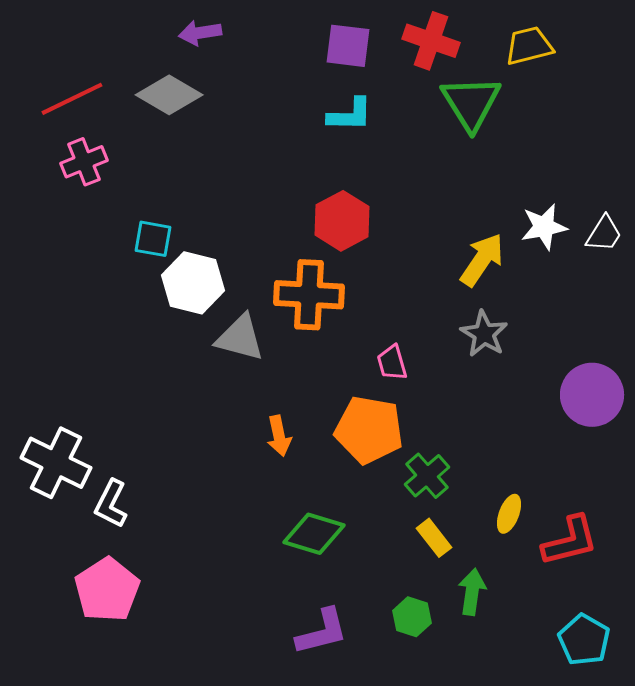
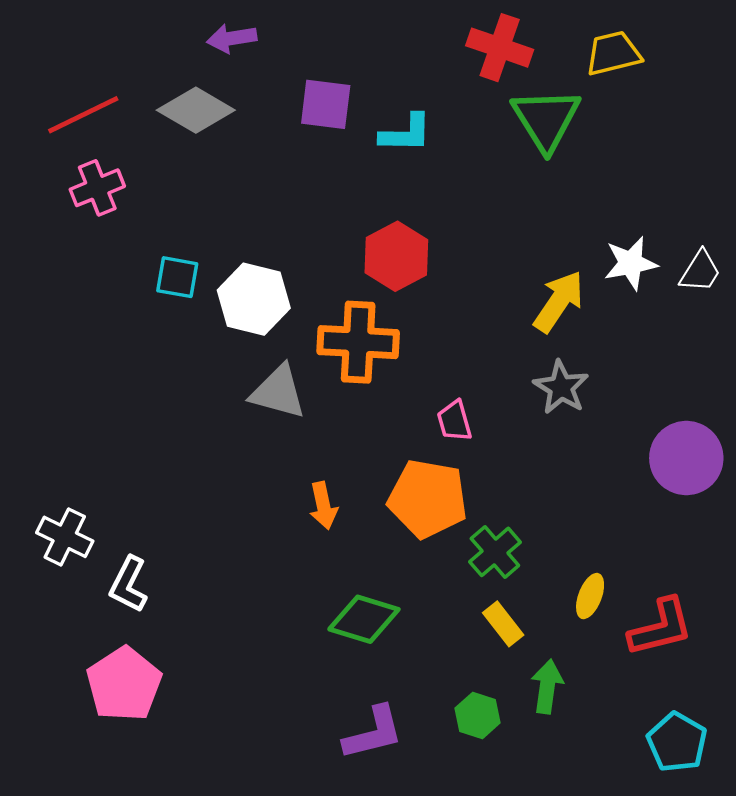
purple square: (348, 46) -> (326, 104), moved
white hexagon: (193, 283) -> (254, 299), moved
white cross: (56, 463) -> (65, 537), size x0.7

